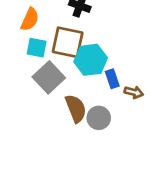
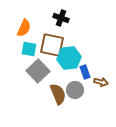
gray circle: (99, 118) -> (75, 90), moved

